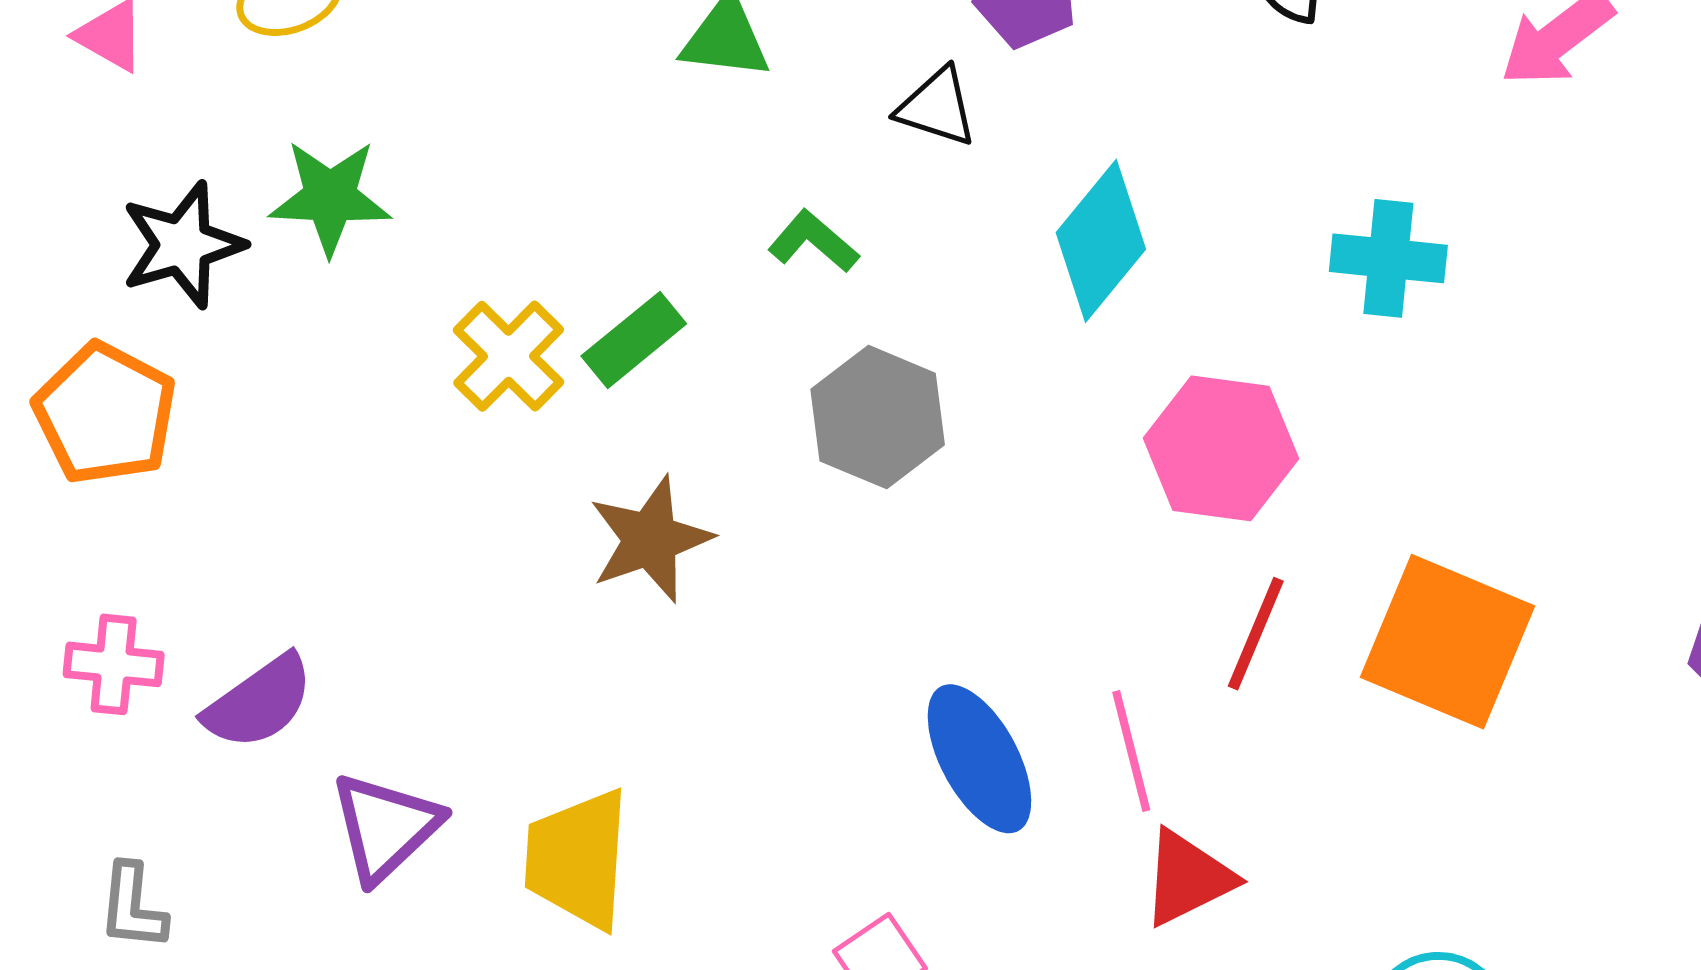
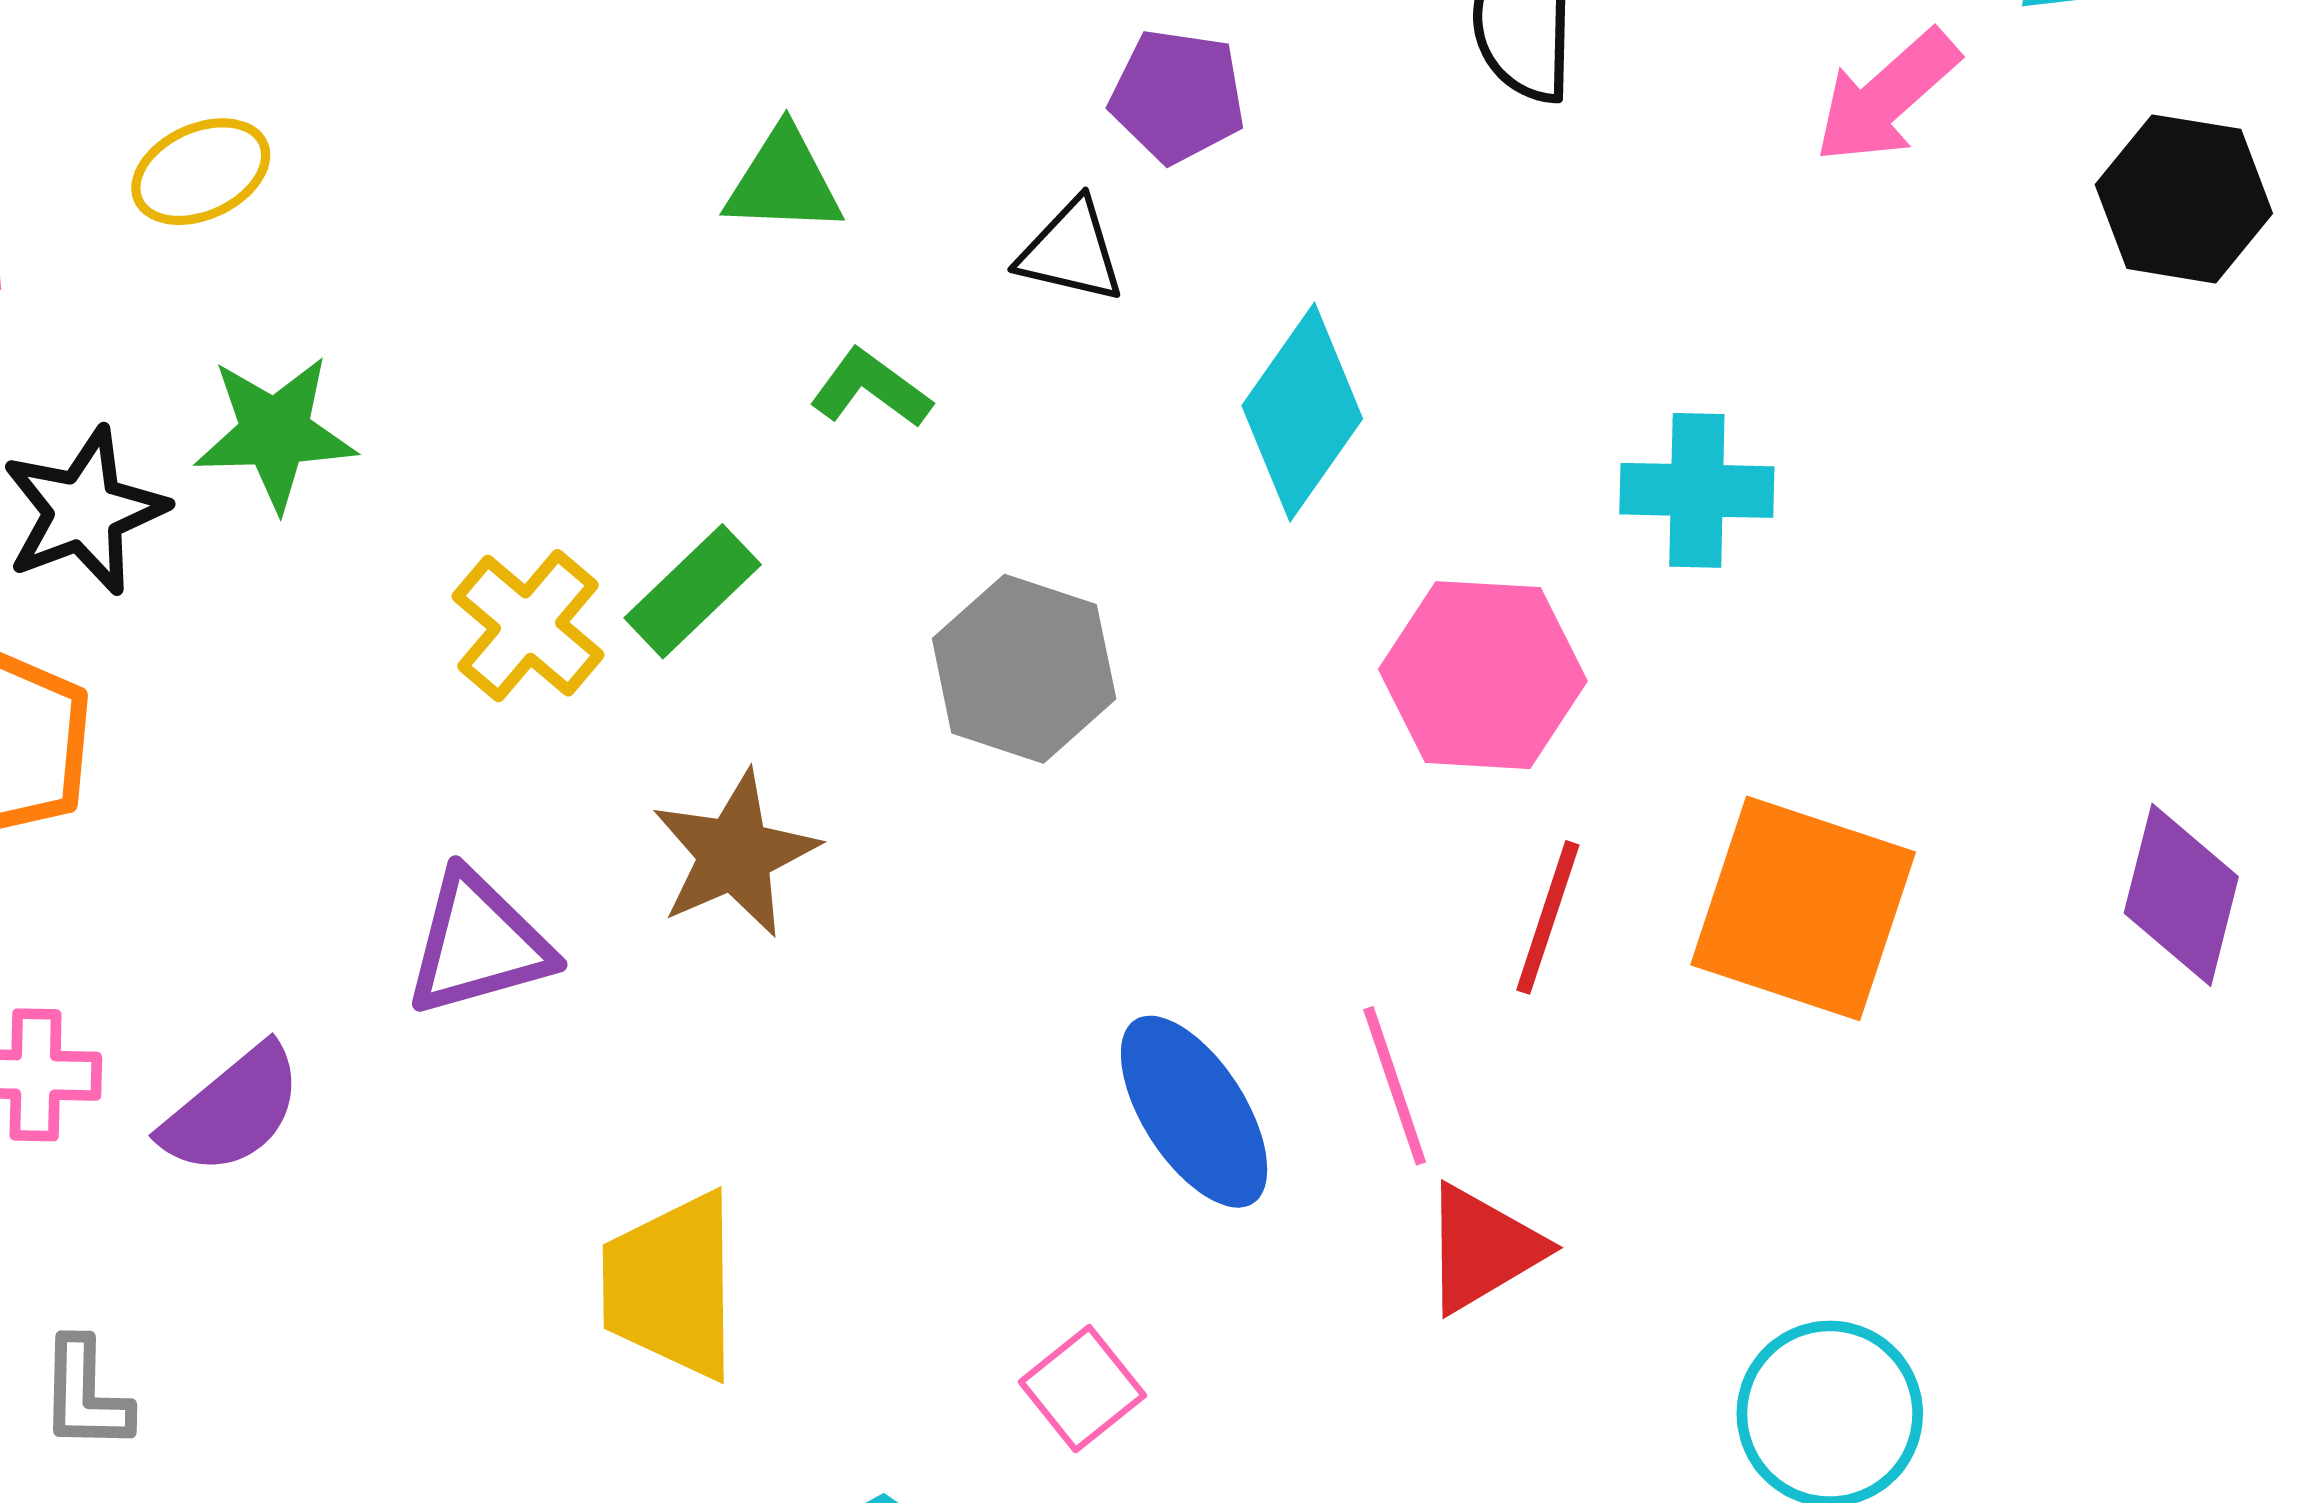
green L-shape: (813, 241) -> (871, 389), moved
cyan cross: (1388, 258) -> (1697, 490), moved
purple triangle: (385, 827) -> (478, 944), moved, turned 32

